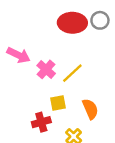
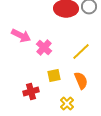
yellow line: (72, 73) -> (81, 52), moved
red cross: (41, 122) -> (31, 92), moved

